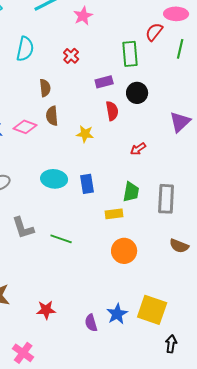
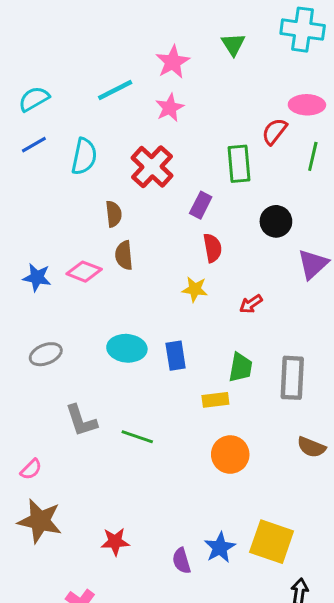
red cross: (71, 56) -> (152, 167), size x1.8
purple rectangle: (104, 82) -> (201, 205), turned -48
black circle: (137, 93) -> (276, 221), moved
yellow star: (85, 134) -> (195, 289), moved

